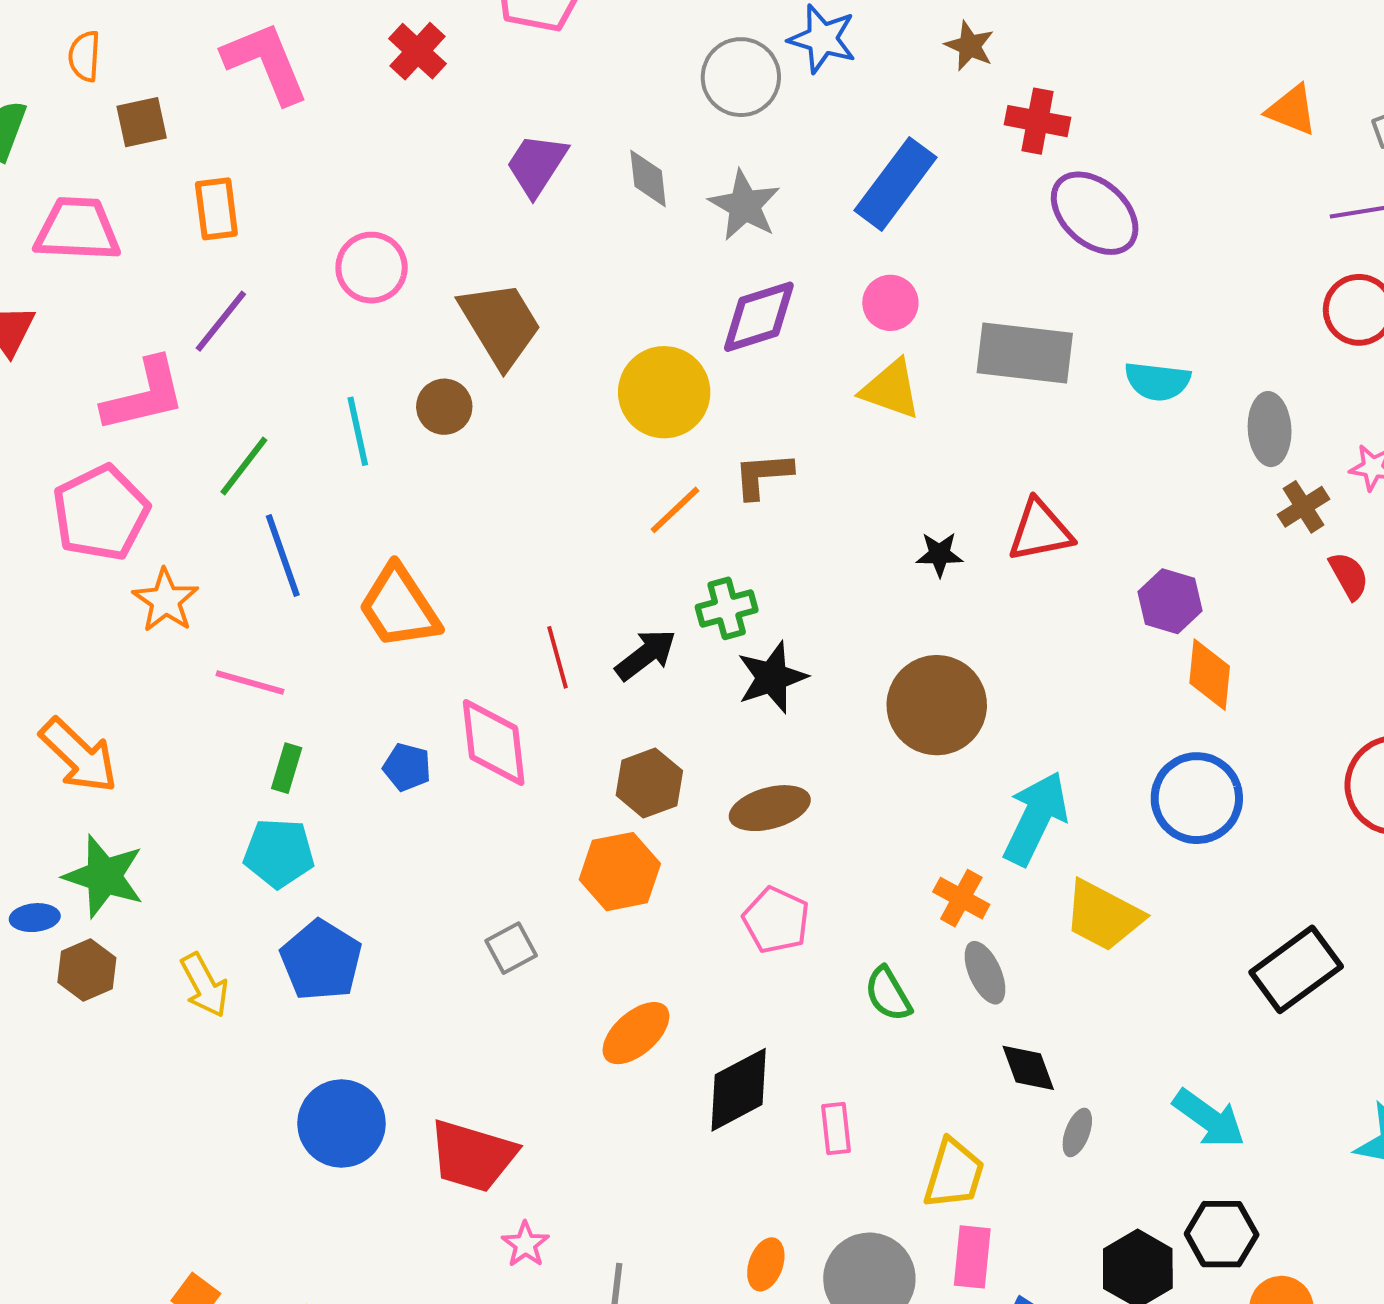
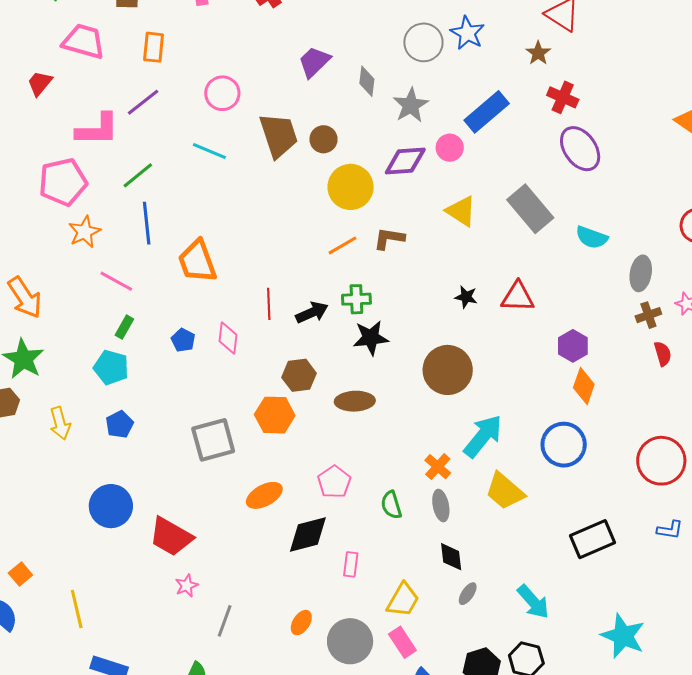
pink circle: (890, 303) -> (450, 148), moved
gray rectangle: (1025, 353) -> (530, 209), turned 30
brown circle: (444, 407) -> (324, 139), moved
cyan line: (358, 431) -> (209, 151), moved, turned -68
pink diamond: (494, 742) -> (228, 338), size x0.7
pink pentagon: (776, 920) -> (334, 482), moved
gray square: (511, 948) -> (213, 440), size x1.8
blue pentagon: (321, 960) -> (119, 424), size x0.7
pink rectangle: (972, 1257) -> (402, 642), turned -52

